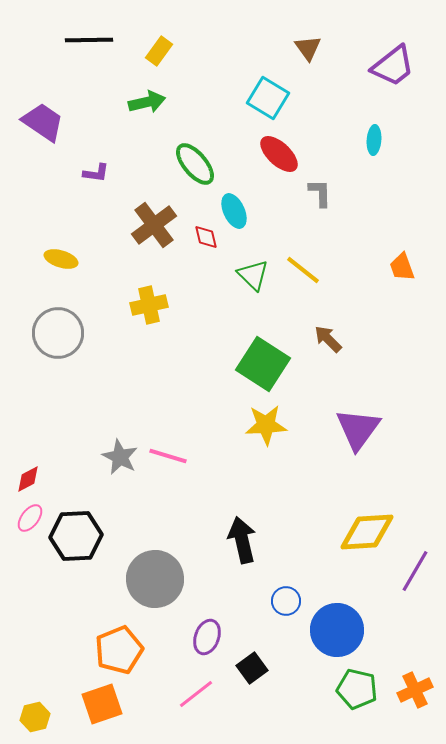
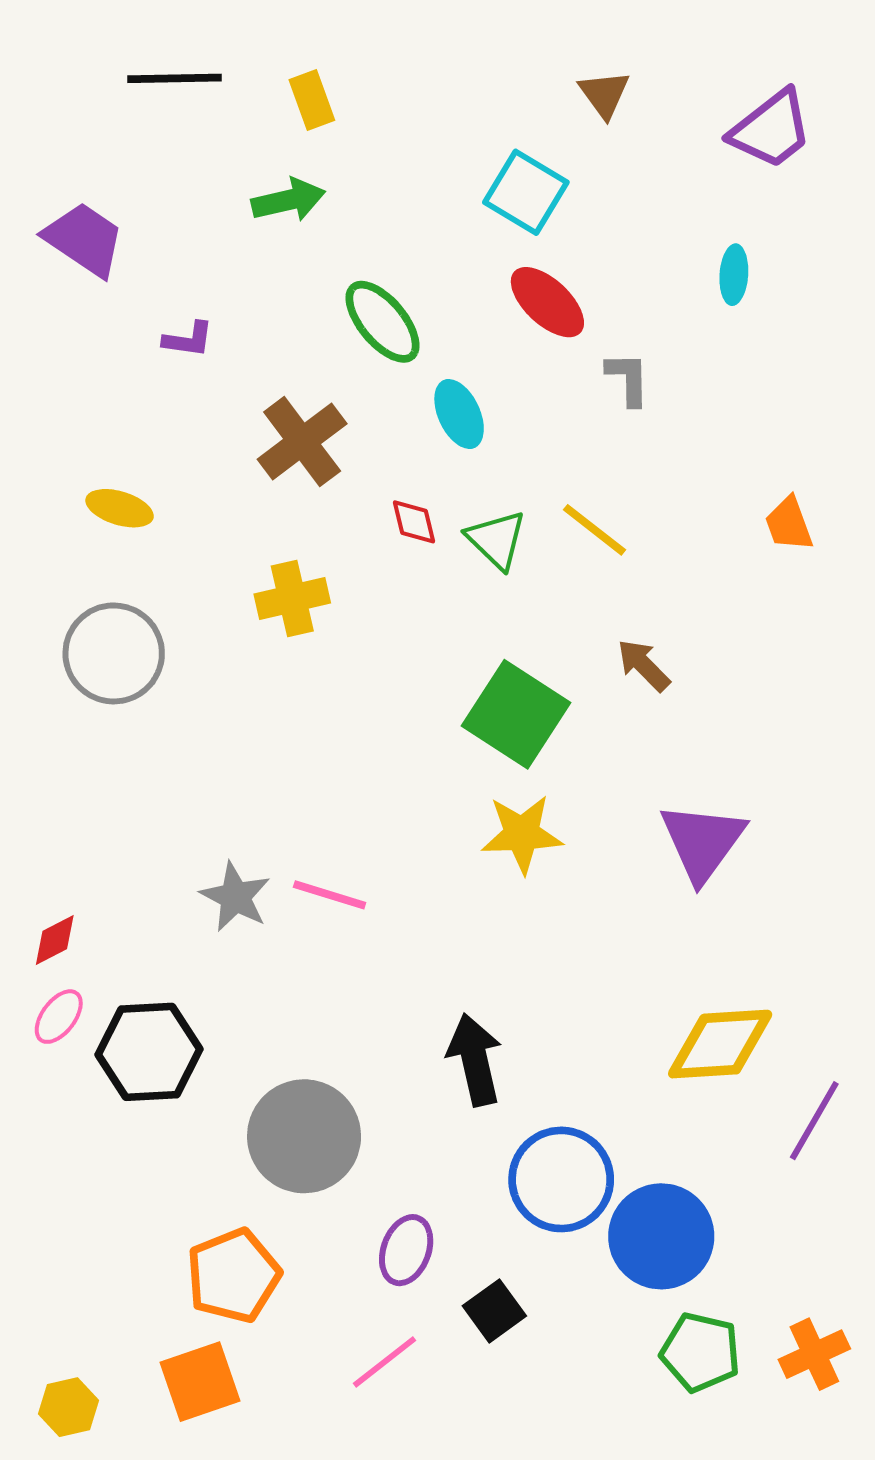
yellow rectangle: (159, 51) -> (312, 100), turned -56
red diamond: (206, 237) -> (414, 522), moved
blue circle: (286, 601) -> (561, 1179), size x1.8

